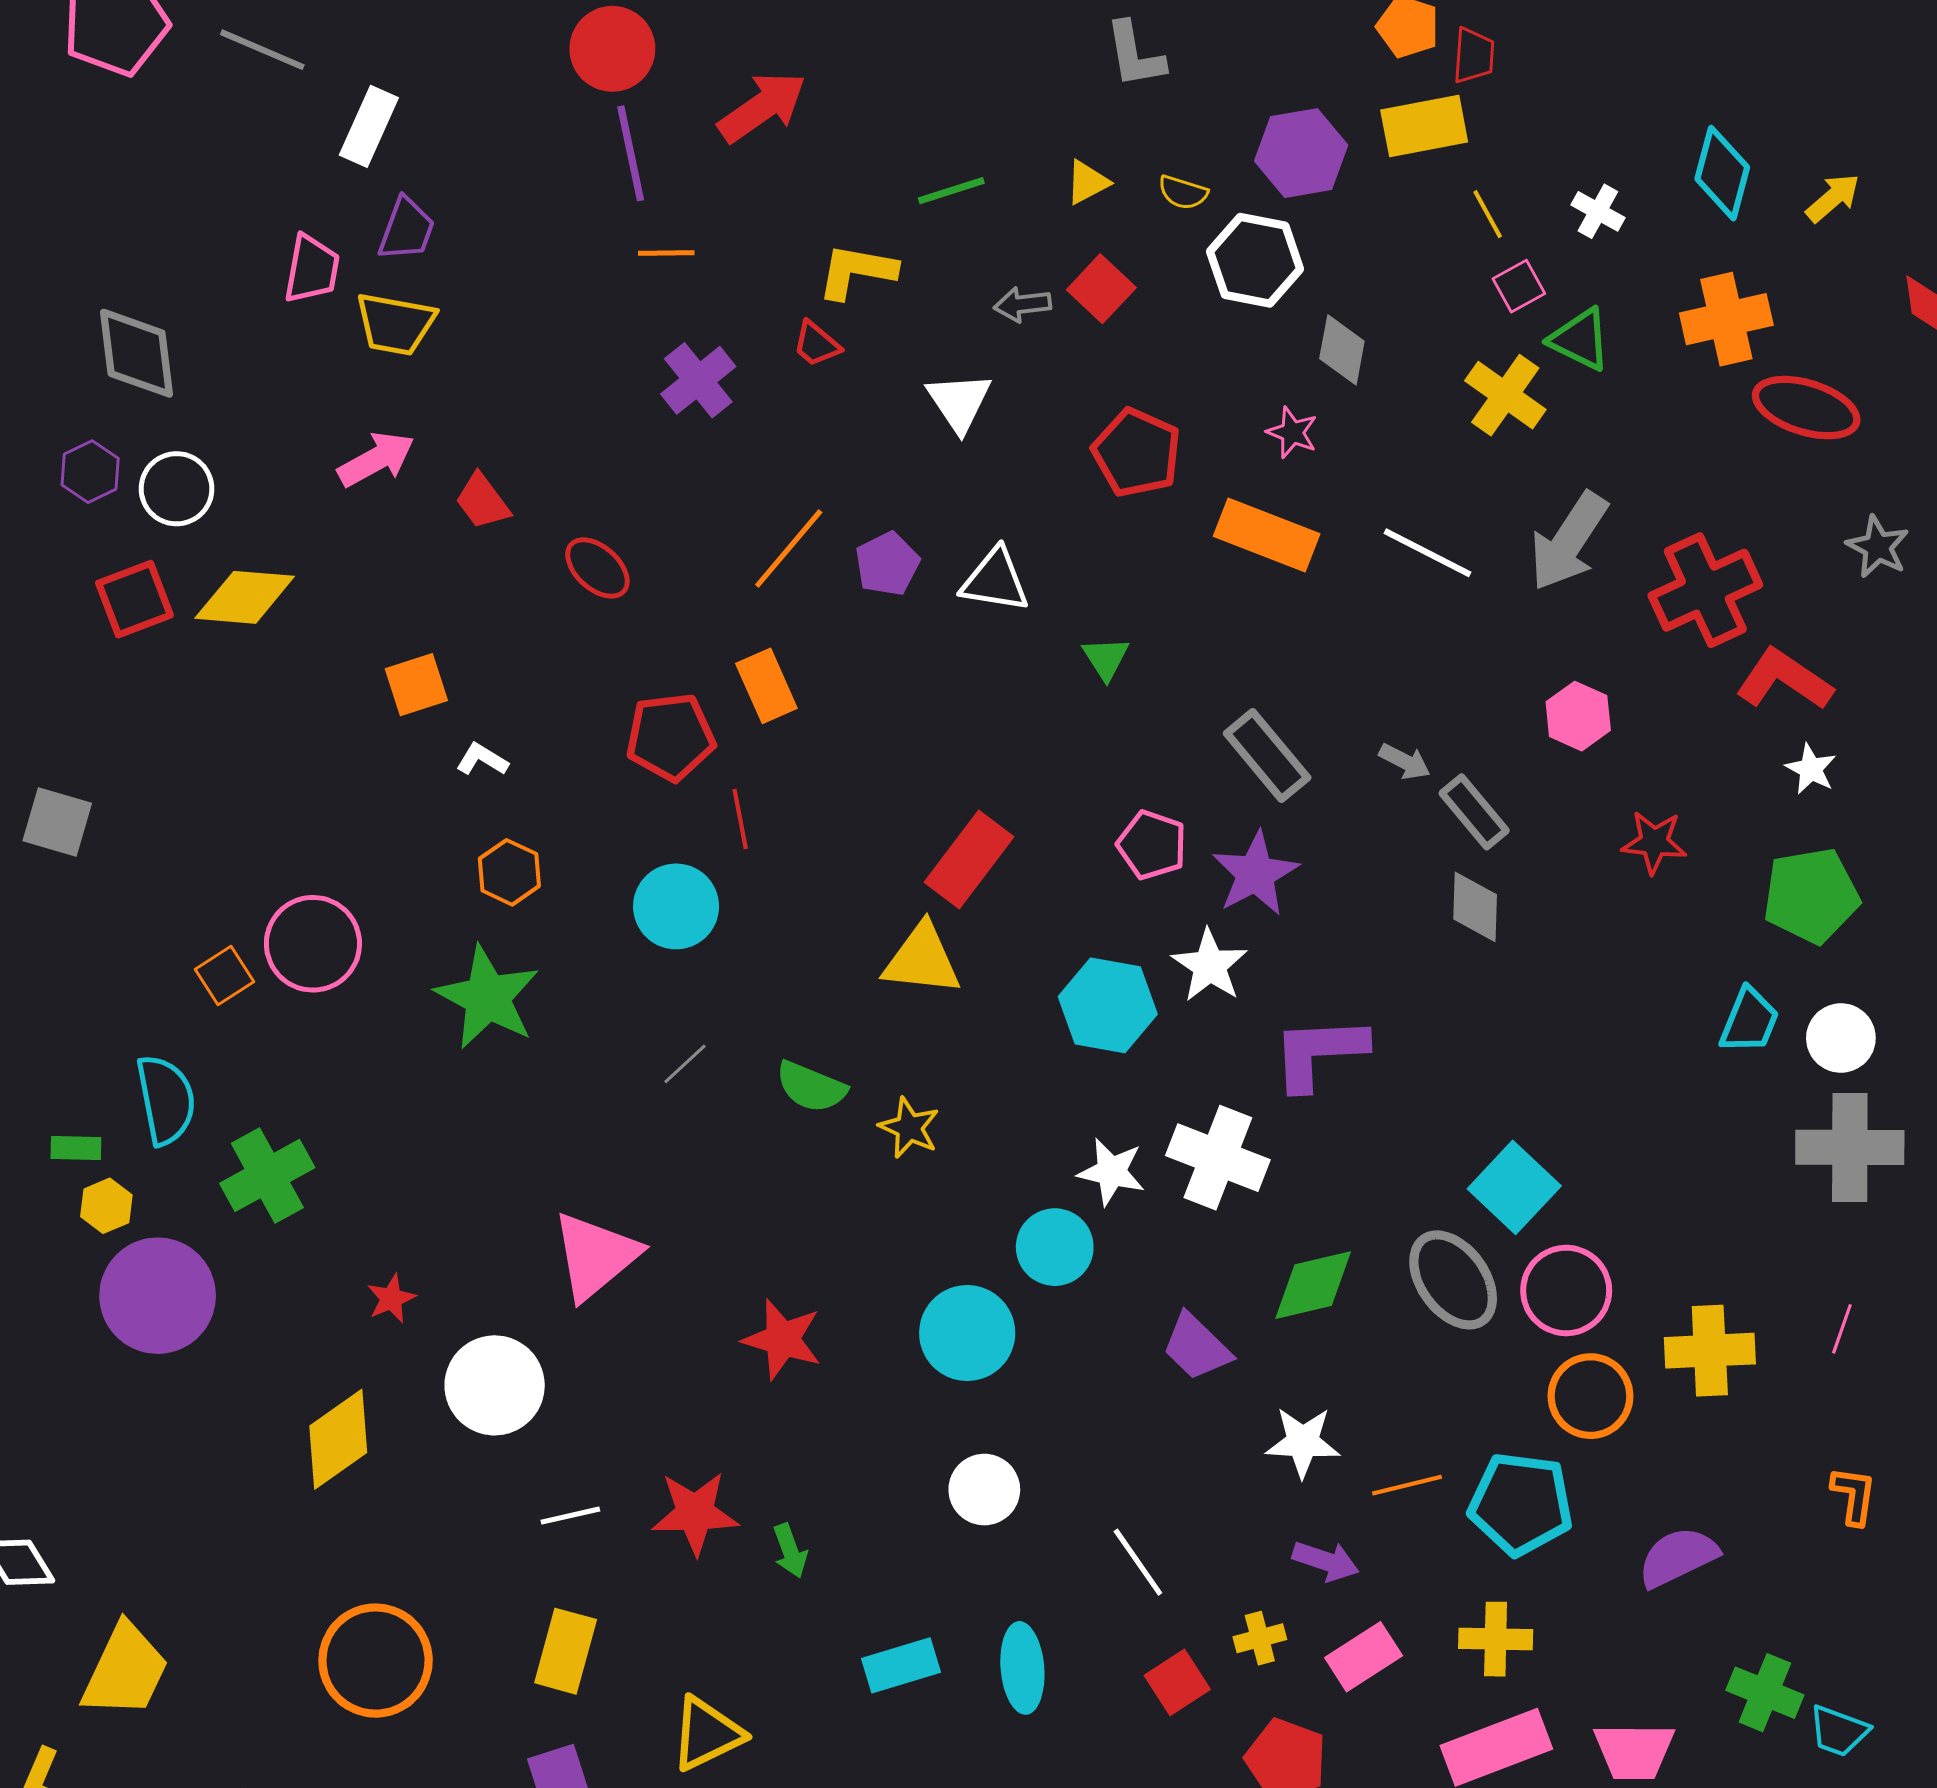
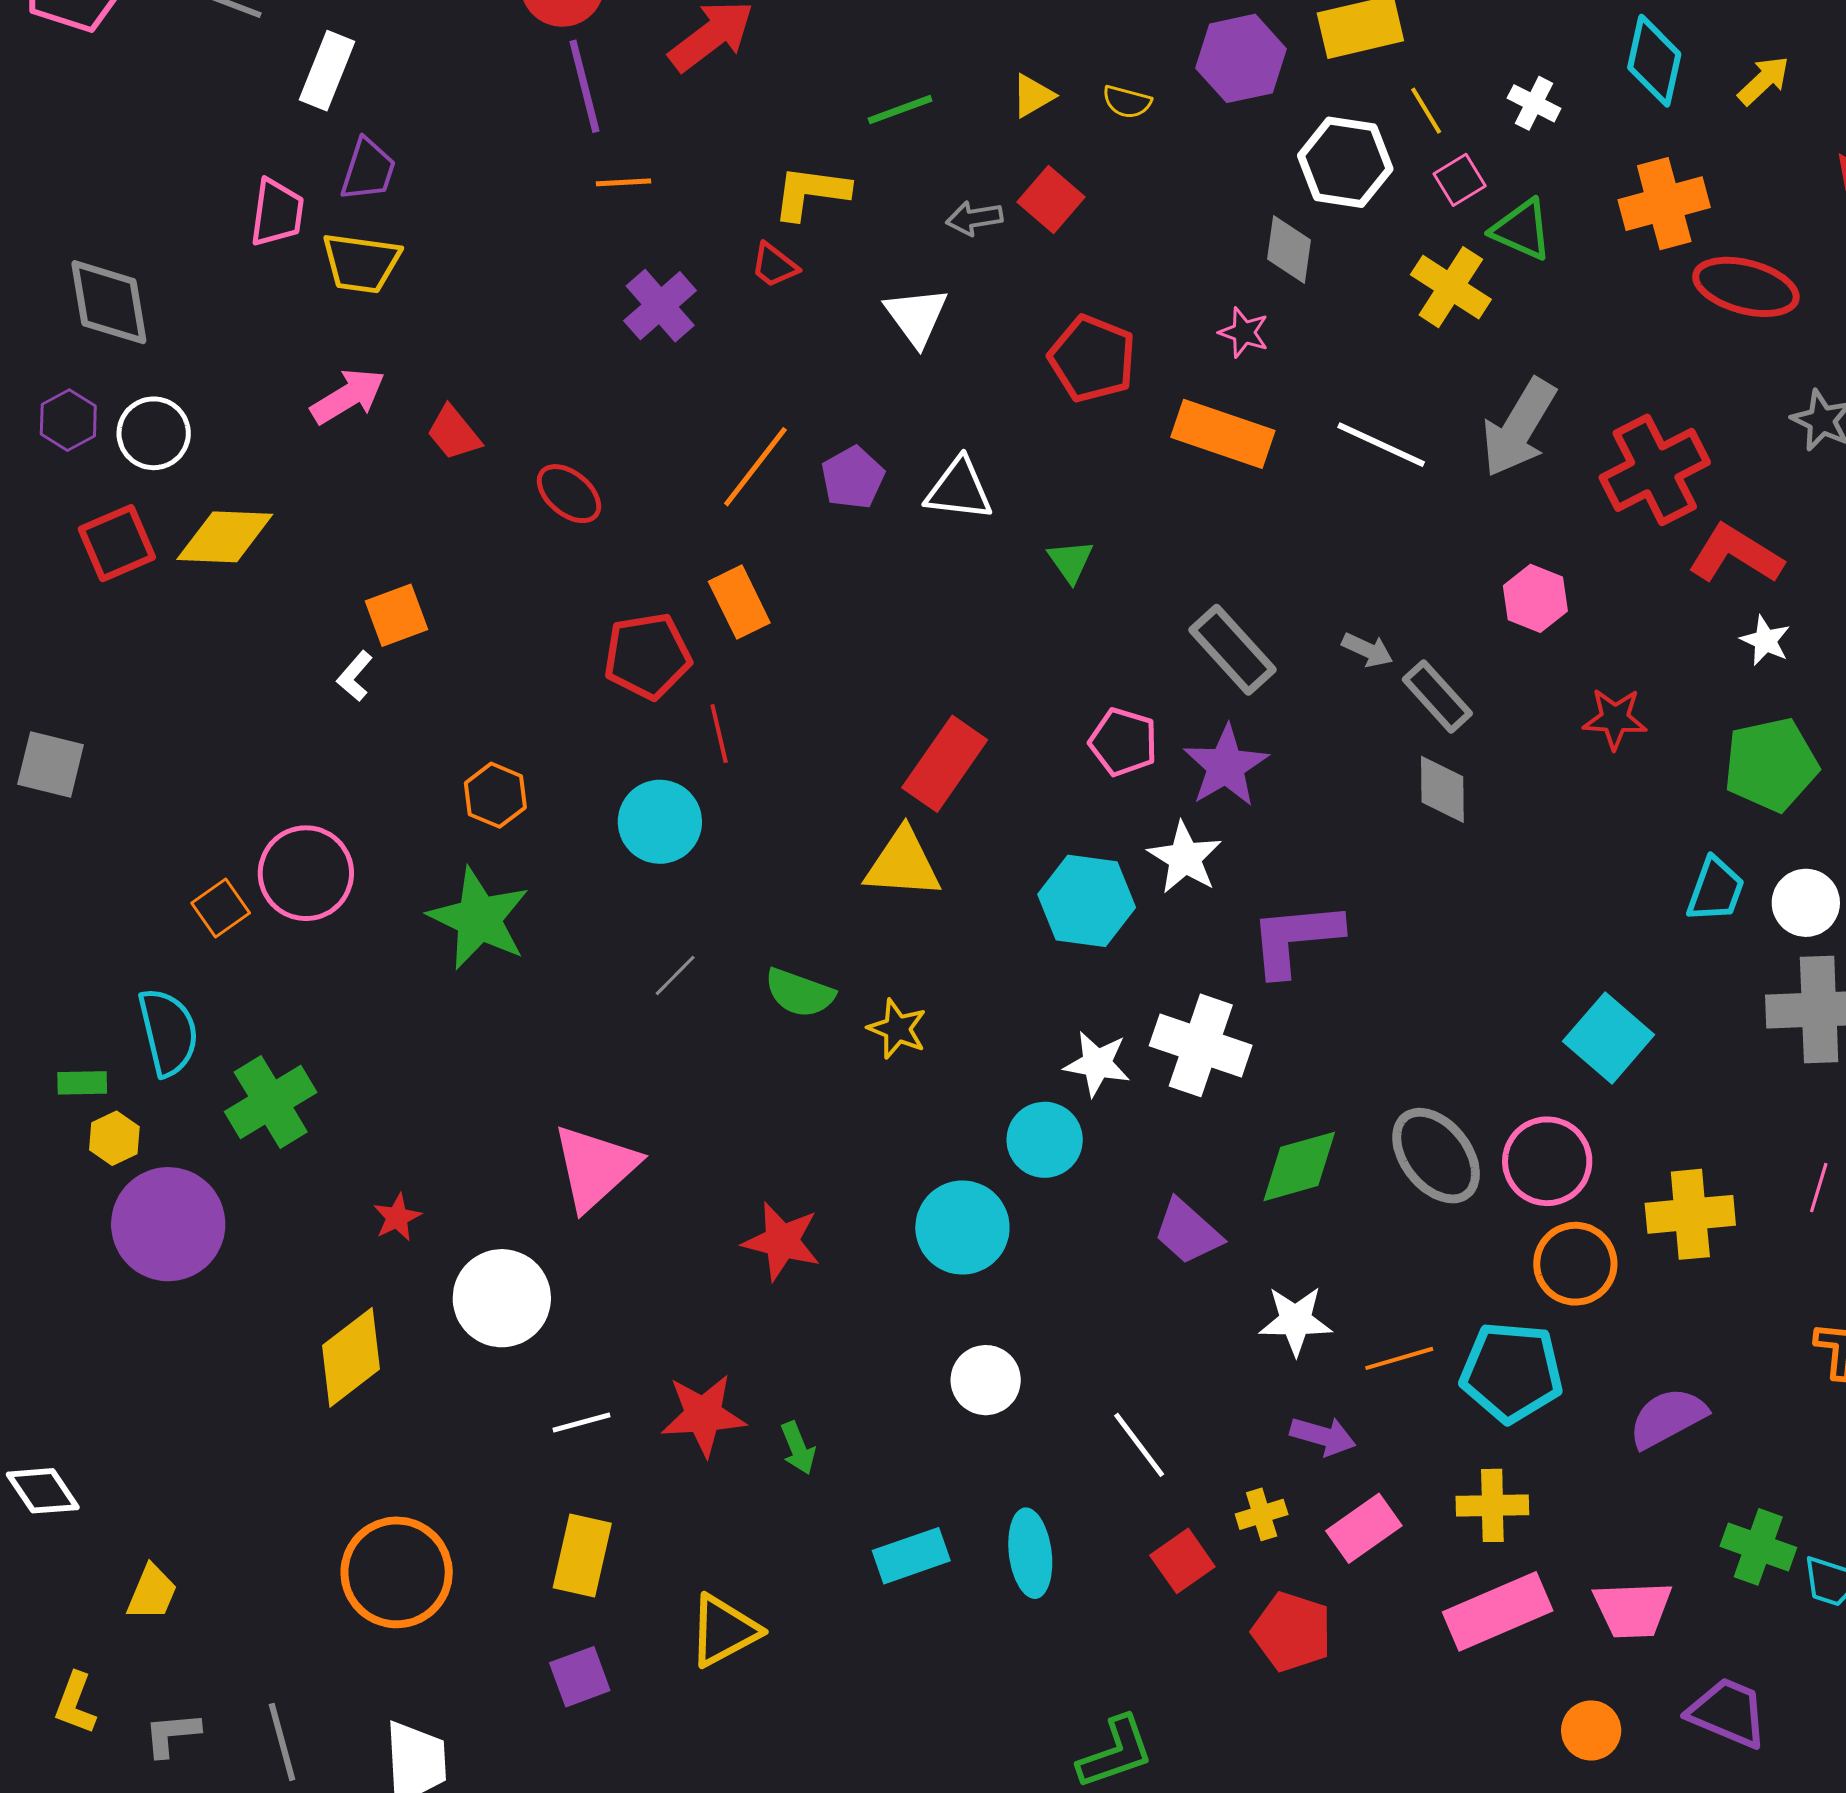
white hexagon: (1255, 260) -> (1345, 162), moved
white L-shape: (482, 759) -> (355, 676), moved, turned -78
cyan square: (1514, 1187) -> (1609, 1038), moved
yellow trapezoid: (125, 1671) -> (152, 1593), size x0.6

